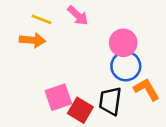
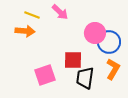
blue circle: (126, 66) -> (109, 42), moved
orange L-shape: (147, 89) -> (113, 69), turned 60
red square: (80, 110) -> (73, 60), moved, turned -30

